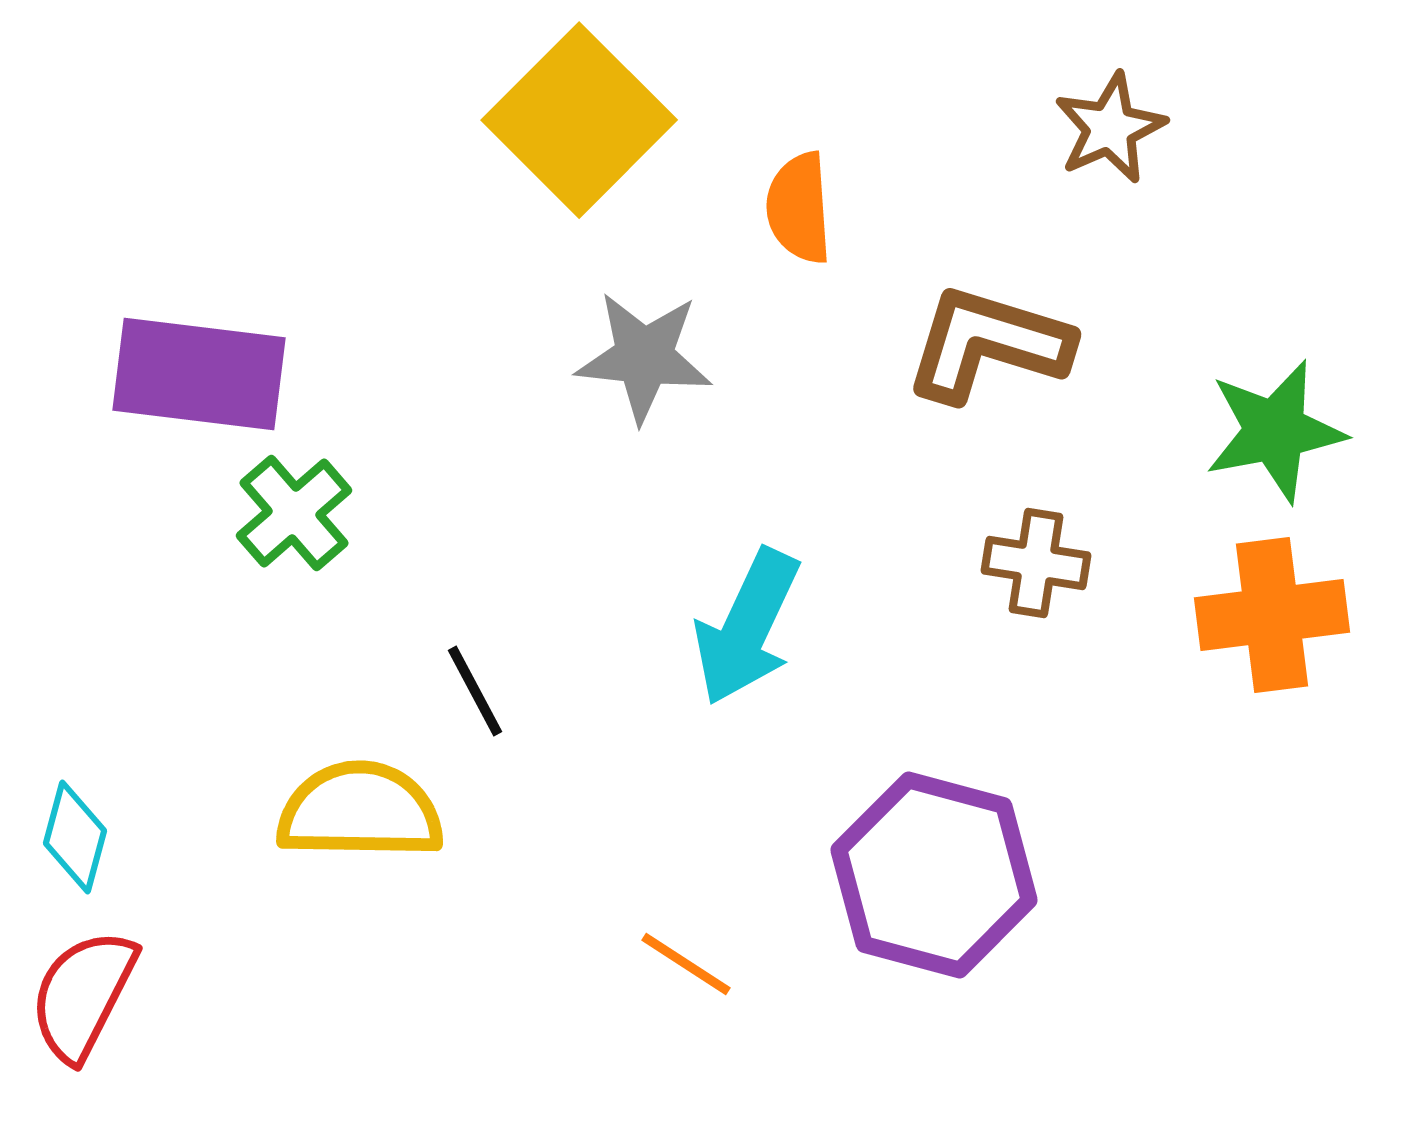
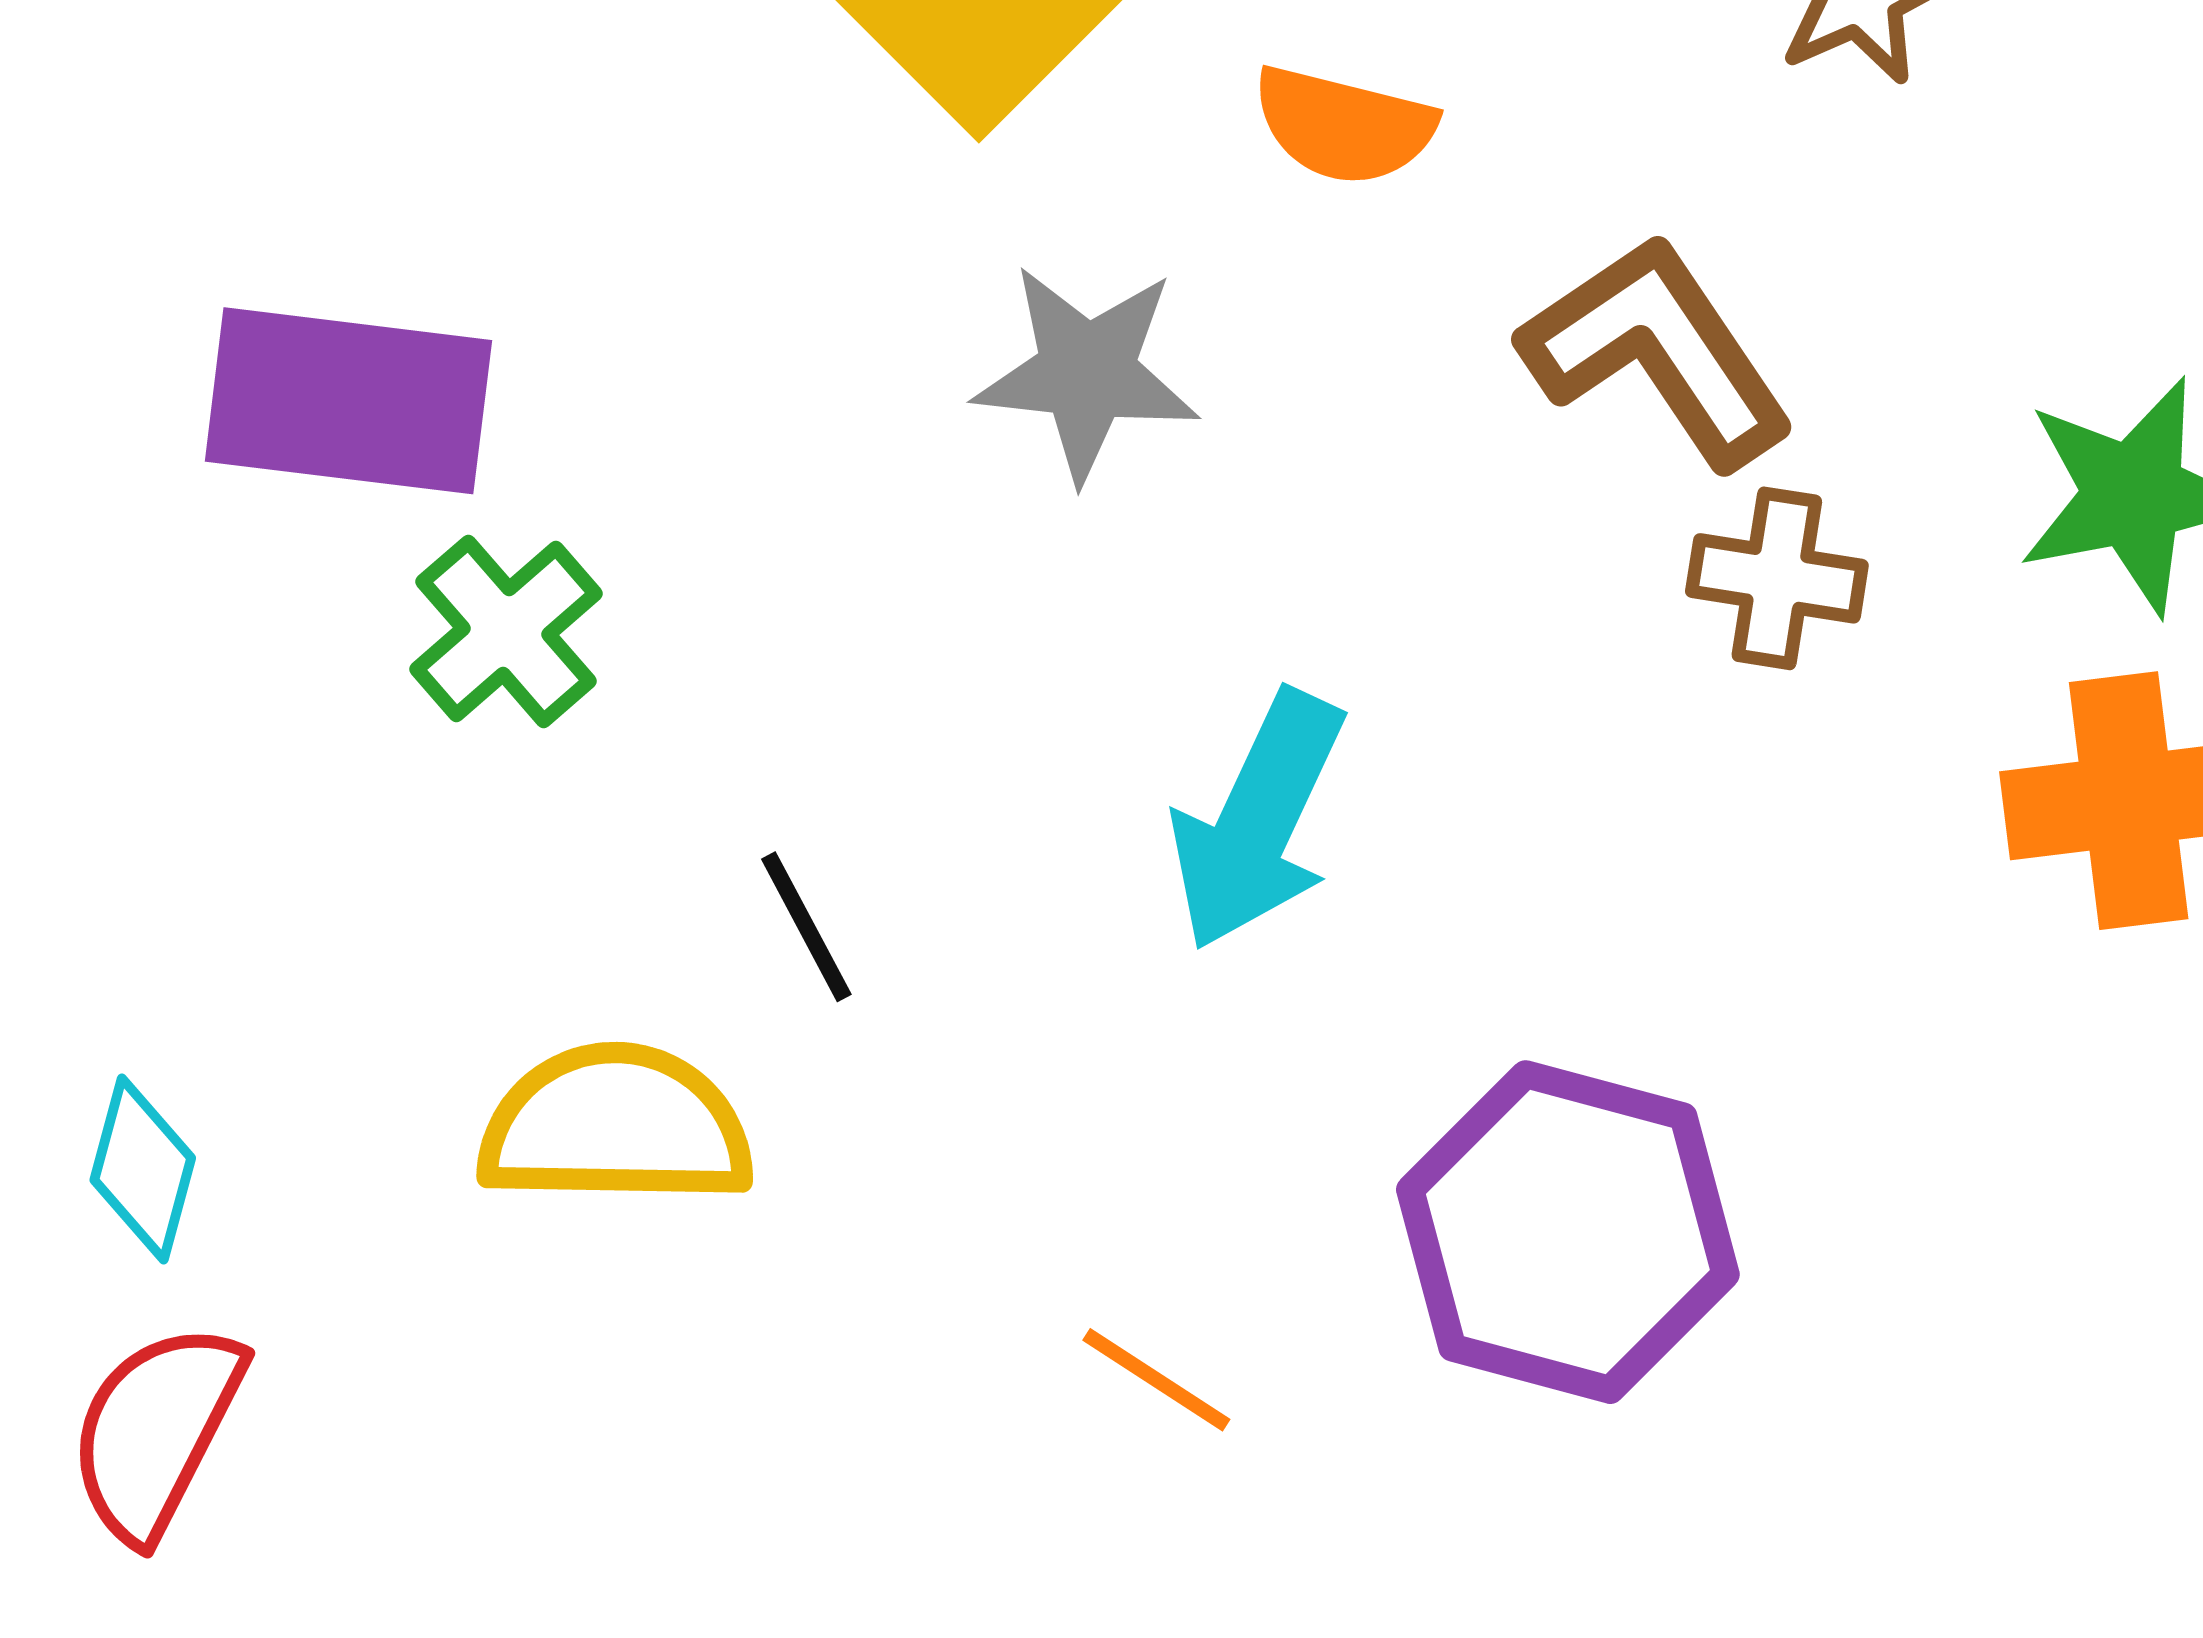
orange semicircle: (799, 208) -> (1344, 125), turned -72
brown L-shape: (988, 344) -> (1657, 351), turned 39
brown cross: (1036, 563) -> (1777, 578), moved

